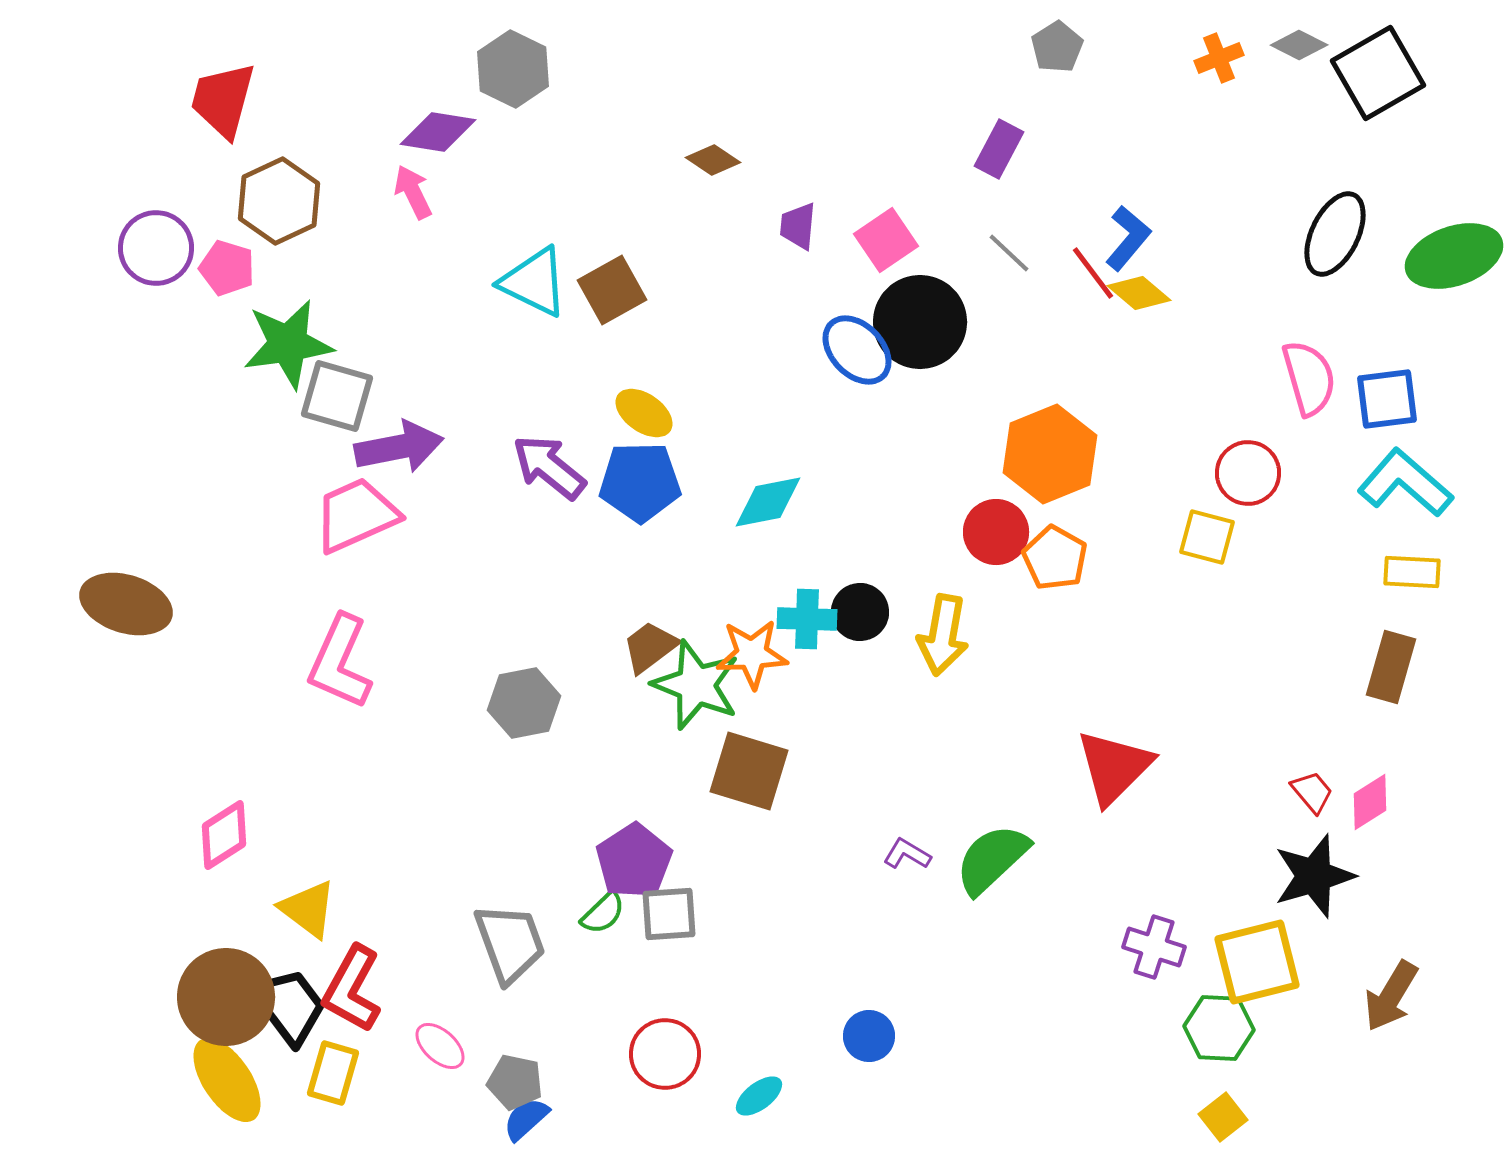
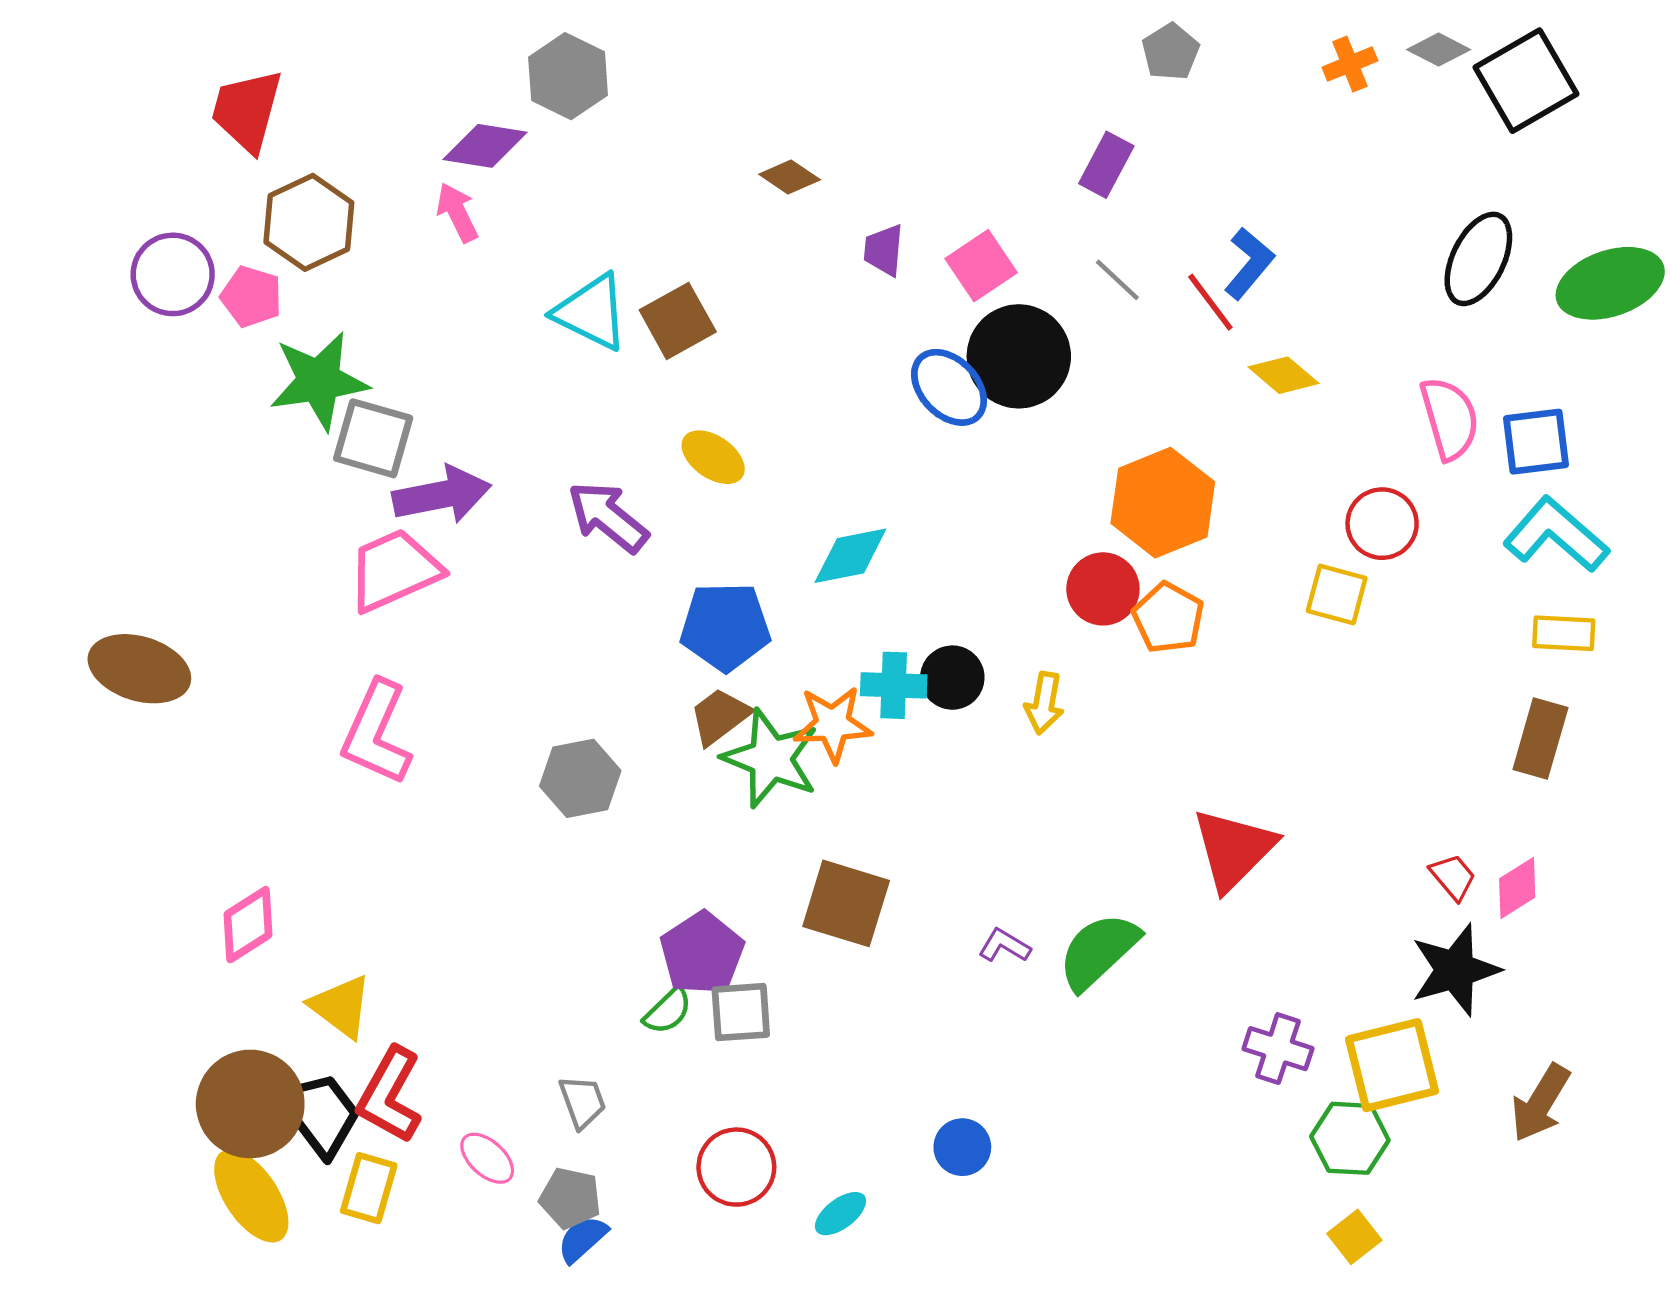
yellow diamond: (1139, 293) -> (1283, 375), moved
blue pentagon: (640, 482) -> (725, 627), moved
yellow arrow: (943, 635) -> (1044, 703), size x0.7
brown square: (749, 771) -> (846, 903), moved
gray trapezoid: (510, 943) -> (582, 1102), moved, size x0.6

